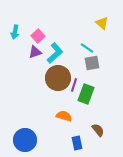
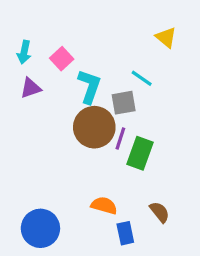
purple triangle: (35, 52) -> (31, 88), moved
cyan L-shape: (55, 53) -> (89, 86), turned -30
gray square: (92, 63) -> (124, 103), moved
orange semicircle: (64, 116) -> (104, 205), moved

